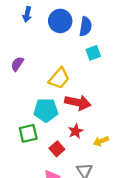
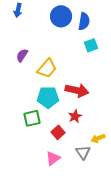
blue arrow: (27, 14) -> (18, 10), moved
yellow trapezoid: (59, 78) -> (47, 68), moved
yellow arrow: (101, 141) -> (98, 138), moved

